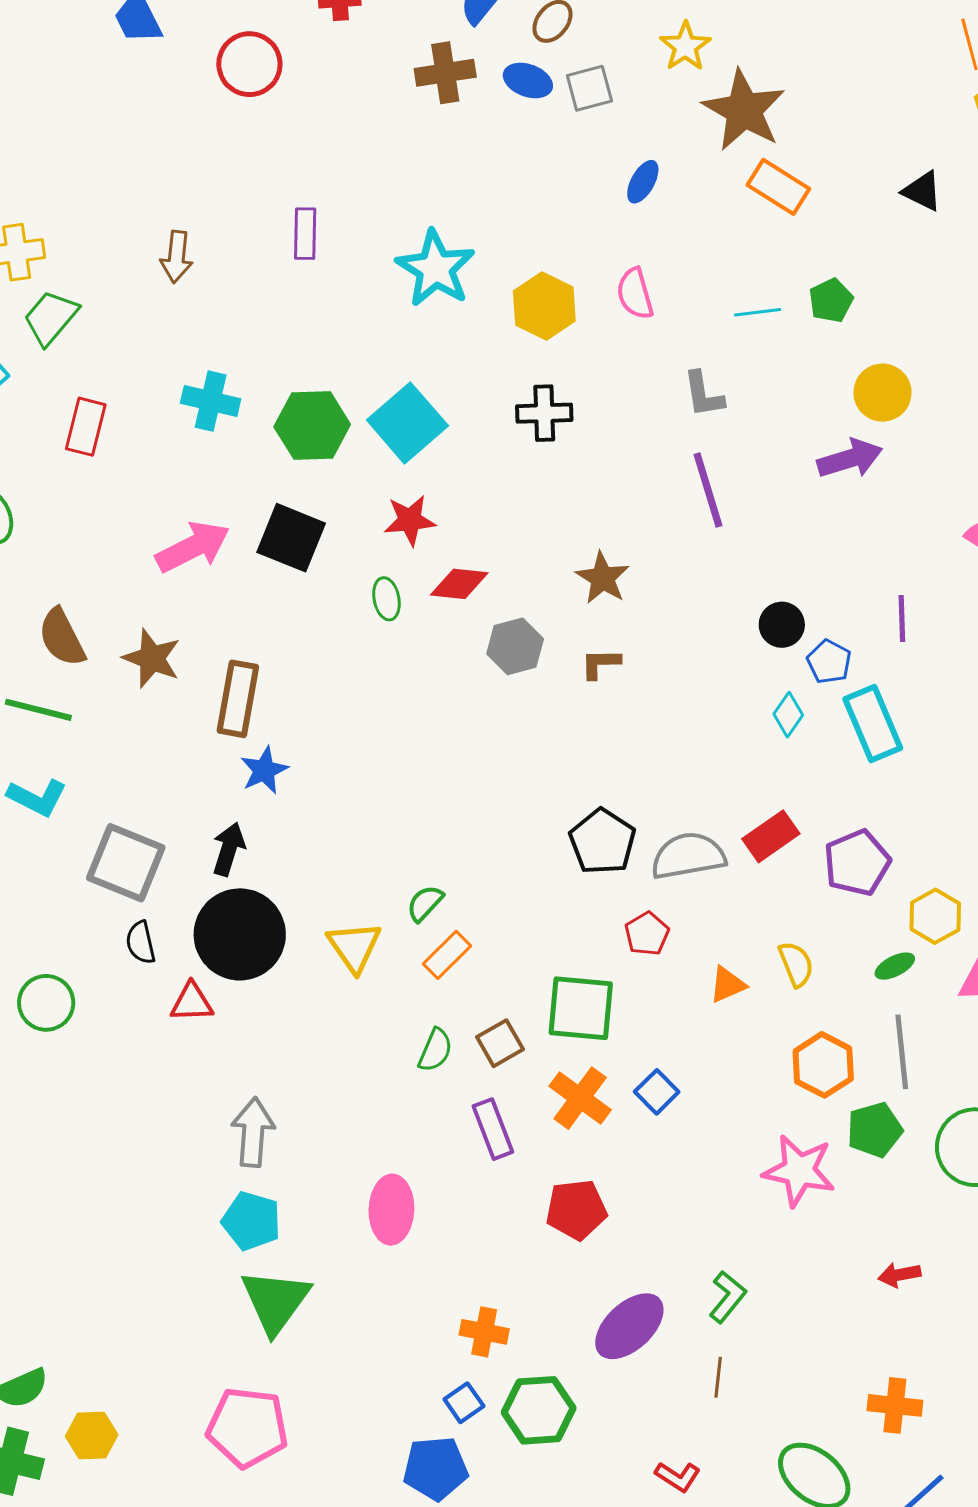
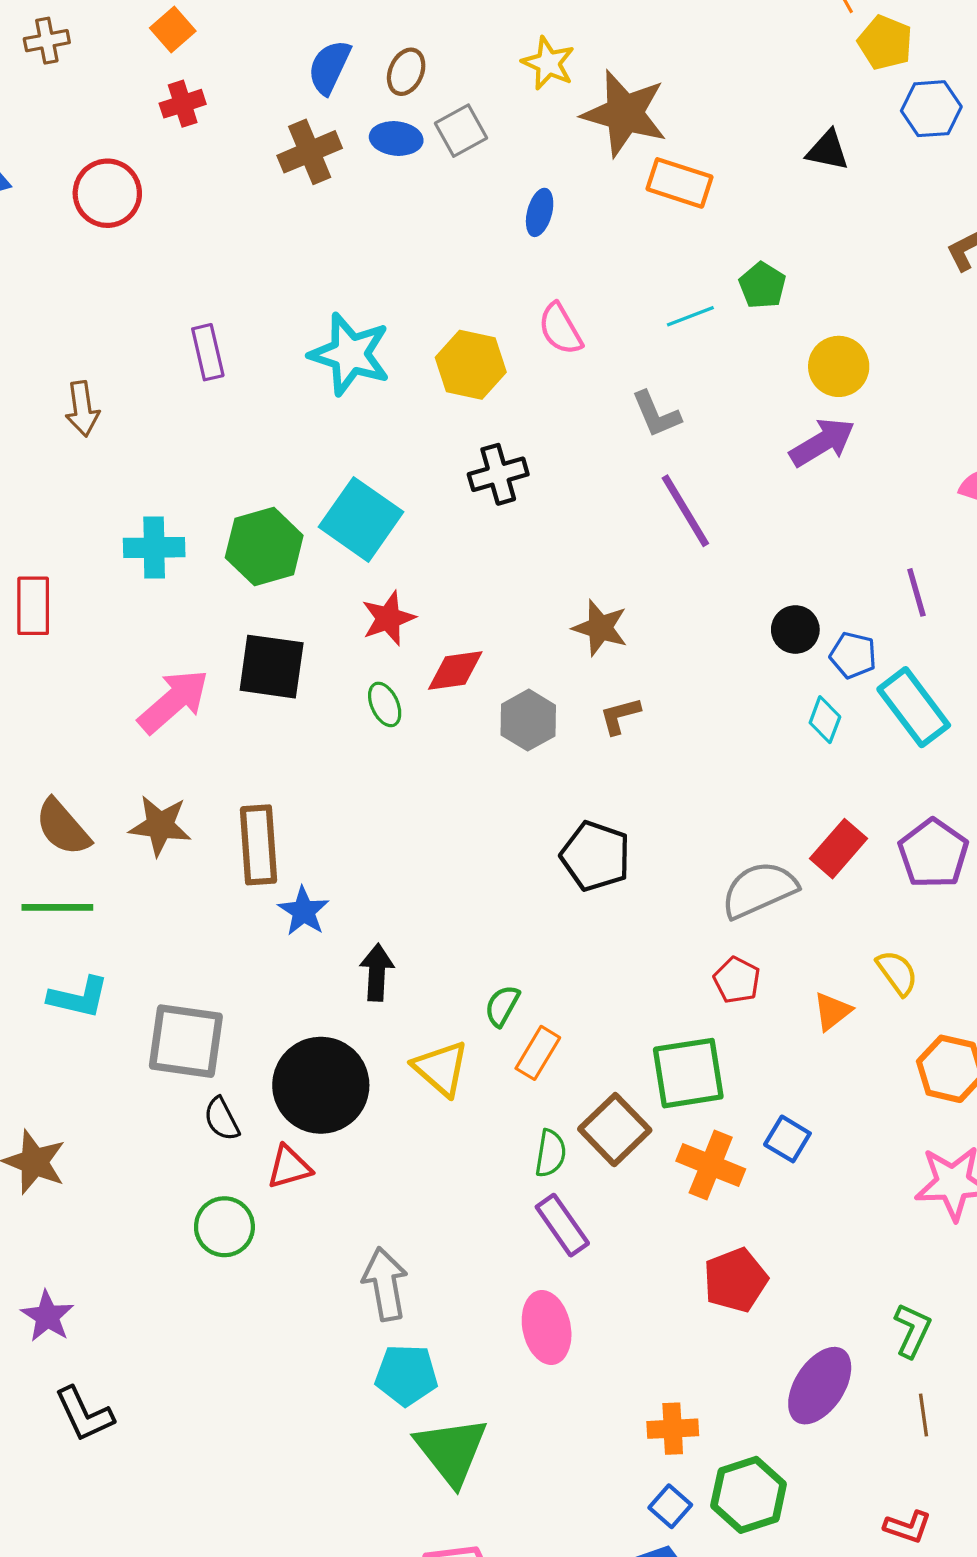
black pentagon: (602, 842) -> (596, 856), moved
black arrow: (229, 849) -> (377, 972), moved
green circle: (46, 1003) -> (224, 1227), moved
brown square: (500, 1043) -> (615, 1130), size x1.4
purple rectangle: (493, 1129) -> (562, 1225), moved

